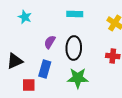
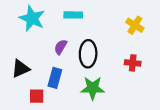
cyan rectangle: (75, 14) -> (73, 15), moved
cyan star: (25, 17) -> (32, 18), size x1.6

